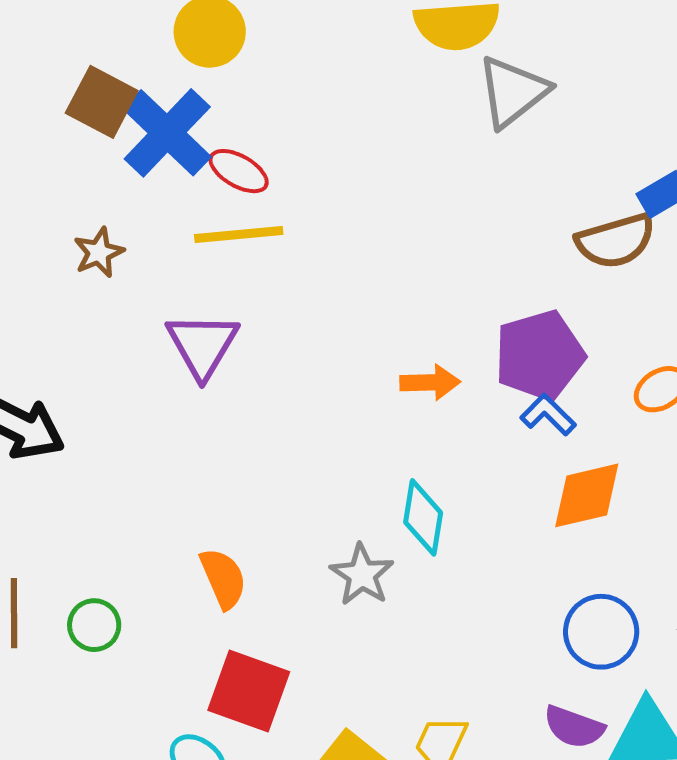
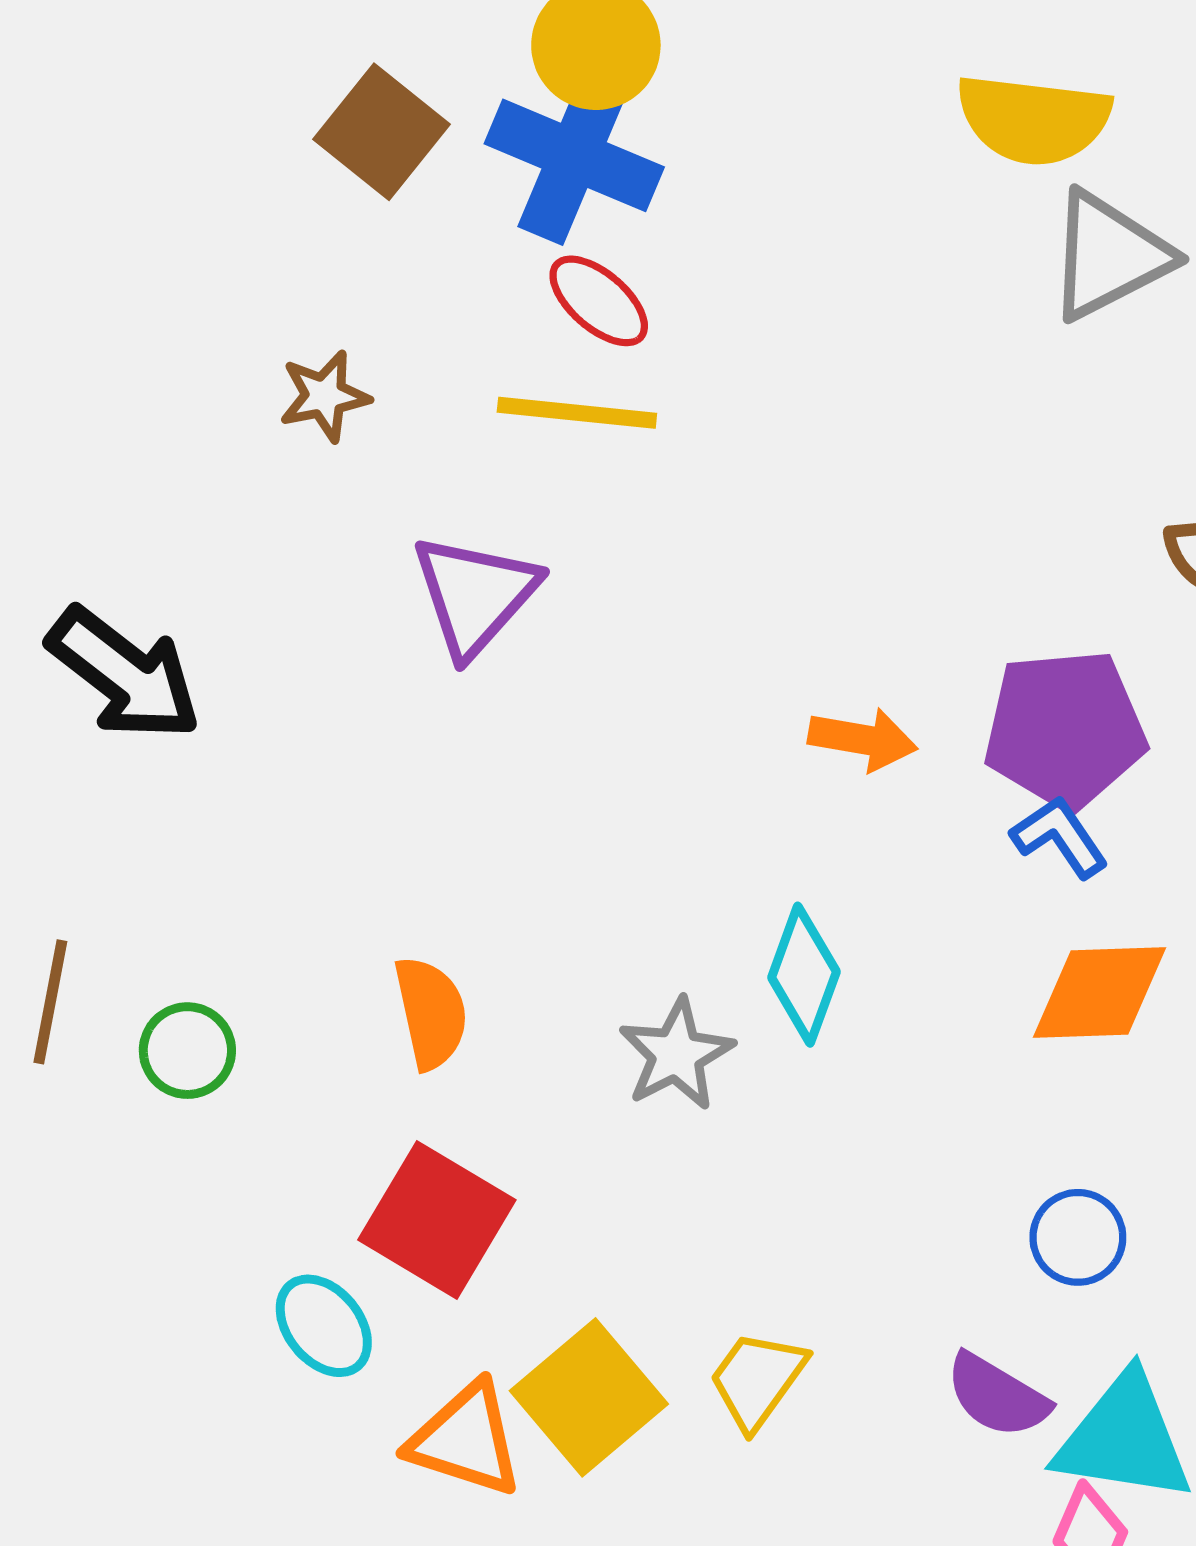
blue cross: (167, 133) -> (574, 155), moved, turned -32
blue circle: (601, 632) -> (1078, 1237), size x0.7

